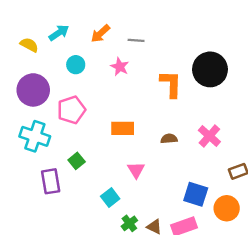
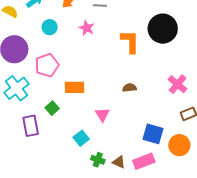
orange rectangle: (123, 128) -> (74, 87), moved
cyan cross: (35, 136) -> (16, 88), turned 35
pink cross: (209, 136) -> (177, 84), moved
green cross: (129, 223) -> (98, 160), turned -32

